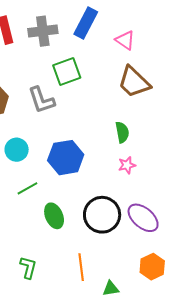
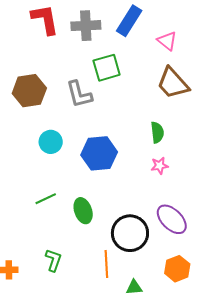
green line: (27, 188) -> (46, 199), moved
black circle: (102, 215) -> (130, 233), moved

